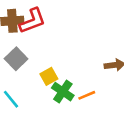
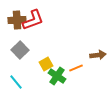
orange line: (87, 95) -> (76, 68), moved

